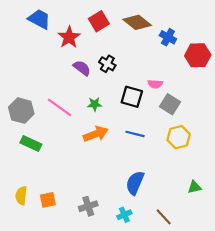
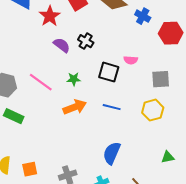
gray square: (170, 104) -> (161, 79), moved, turned -36

